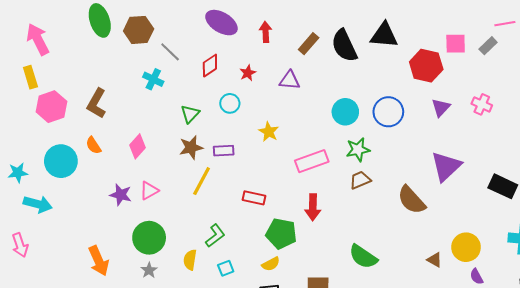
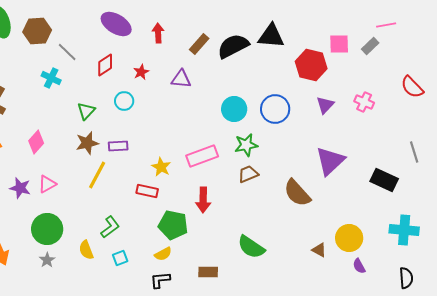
black semicircle: (344, 46) -> (233, 46), turned 88
yellow star: (269, 132) -> (161, 167), moved
yellow semicircle: (190, 260) -> (86, 250), turned -30

